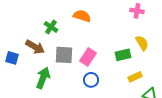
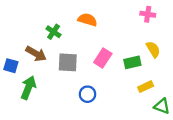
pink rectangle: (88, 57) -> (103, 58), moved
green arrow: (43, 78) -> (28, 88), moved
blue circle: (91, 80) -> (87, 94), moved

